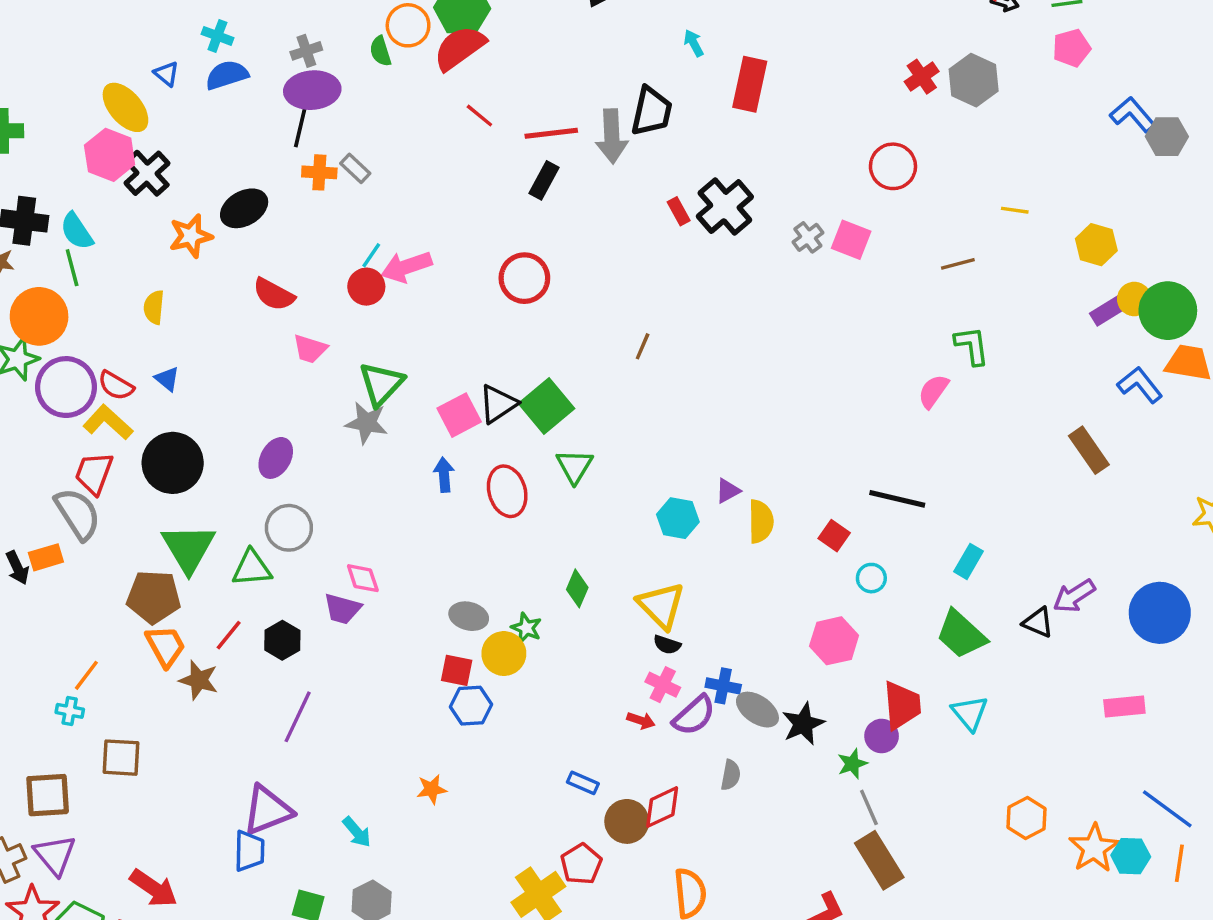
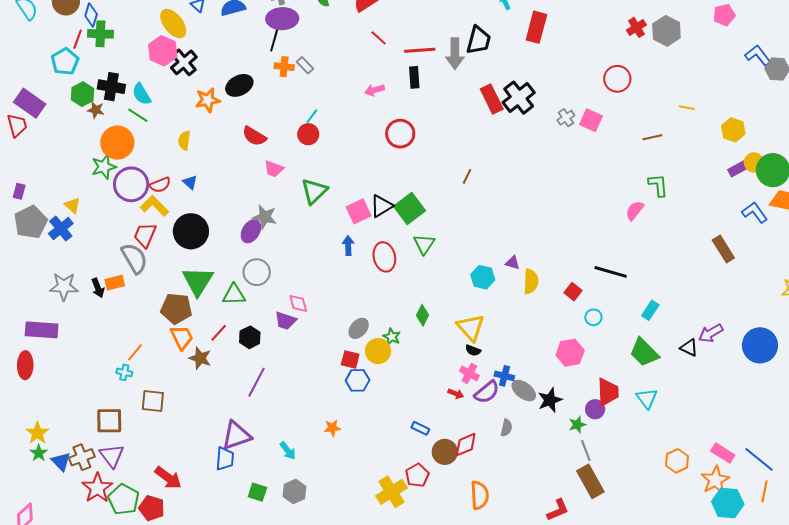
black rectangle: (544, 180) -> (414, 77), turned -35
red rectangle: (679, 211) -> (492, 99), size x1.8
pink arrow: (406, 267) -> (374, 90), moved, size x0.7
green line: (72, 268) -> (138, 115), turned -45
red semicircle: (116, 386) -> (160, 185), turned -55
gray star: (367, 423) -> (265, 217), moved
purple triangle: (728, 491) -> (513, 263), turned 42
gray ellipse: (469, 616) -> (359, 328), turned -65
pink rectangle: (1124, 706) -> (723, 453), moved, turned 35
cyan hexagon: (1131, 856) -> (728, 503), moved, size x1.4

